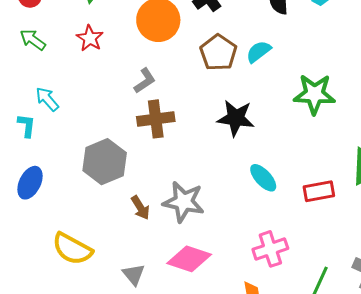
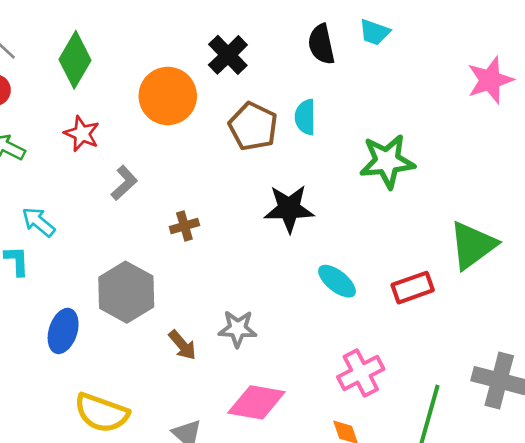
cyan semicircle: (259, 52) -> (305, 117), turned -44
gray L-shape: (145, 81) -> (124, 183), moved
brown cross: (156, 119) -> (184, 226), size x0.6
blue ellipse: (30, 183) -> (63, 331), moved
gray star: (184, 202) -> (238, 329), size x0.7

